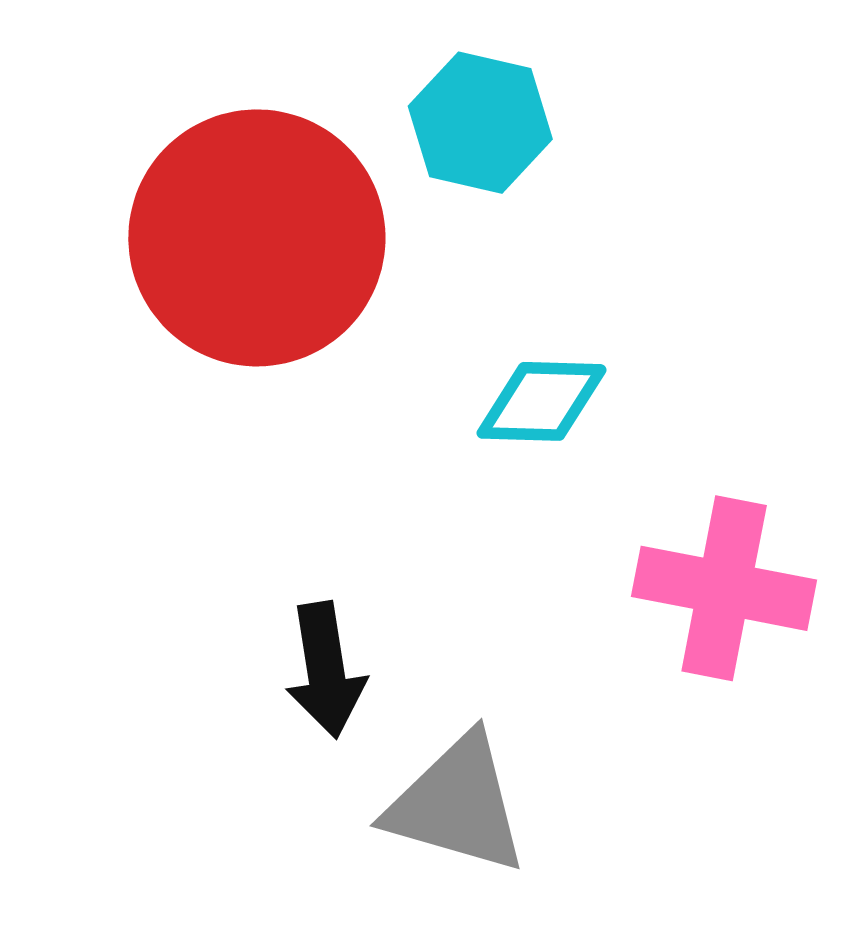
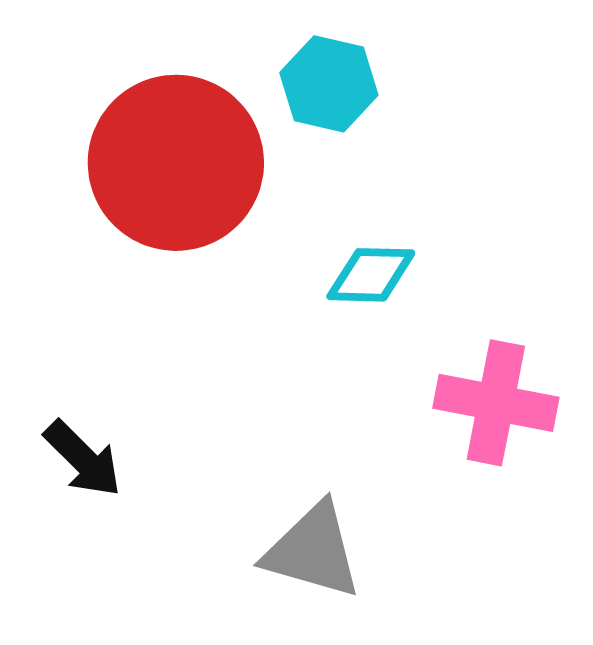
black arrow: (326, 670) -> (83, 459), moved, turned -36

